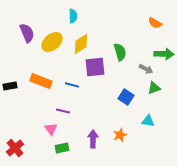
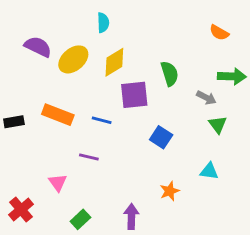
purple semicircle: (27, 33) -> (38, 47), turned -42
green triangle: (154, 88) -> (218, 125), turned -48
blue square: (126, 97) -> (161, 137), moved
pink triangle: (51, 129) -> (58, 183), moved
purple arrow: (93, 139) -> (131, 217), moved
green rectangle: (62, 148) -> (80, 219), moved, turned -32

